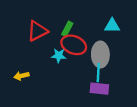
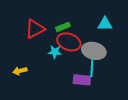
green rectangle: (67, 29) -> (63, 27), turned 40
gray ellipse: (100, 54) -> (94, 51), turned -75
purple rectangle: (99, 89) -> (82, 80), moved

